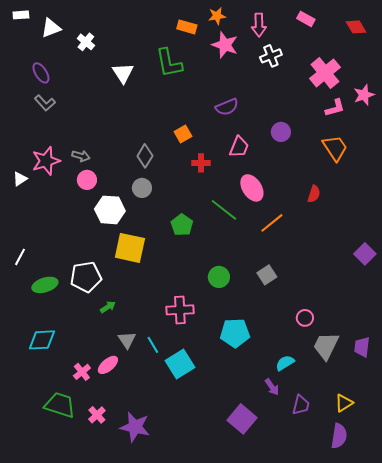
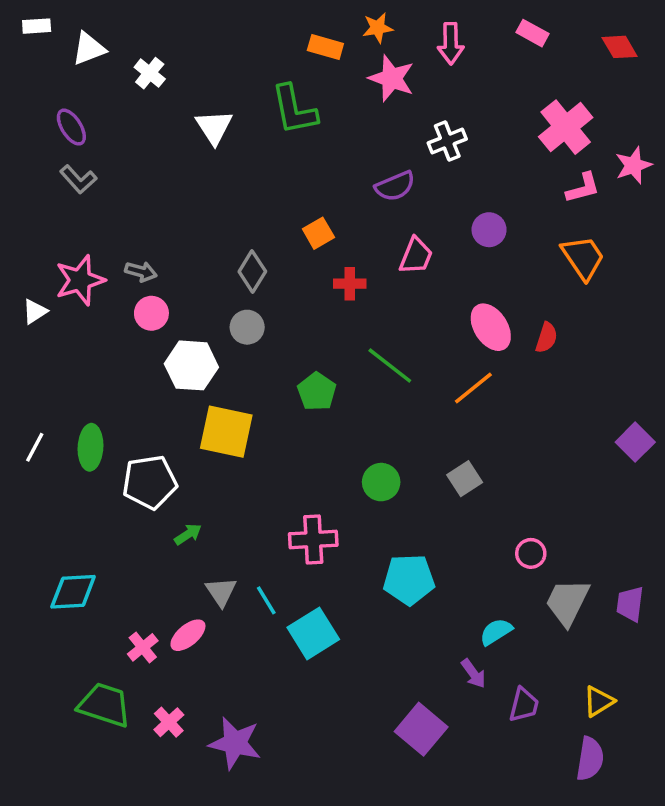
white cross: (271, 56) -> (447, 141), moved
pink ellipse: (252, 188) -> (491, 327), moved
green ellipse: (45, 285) -> (90, 447), moved, turned -70

